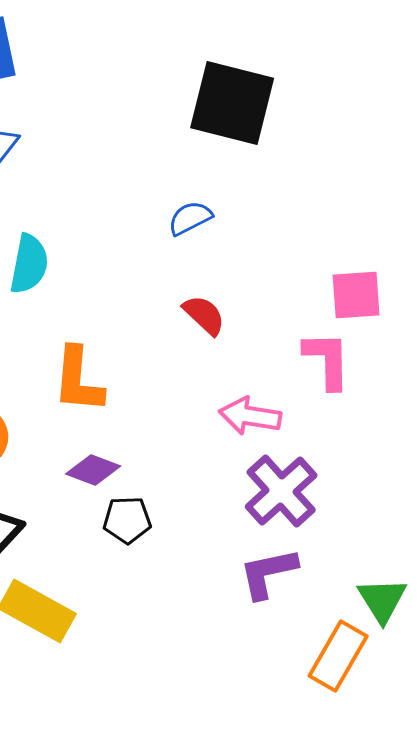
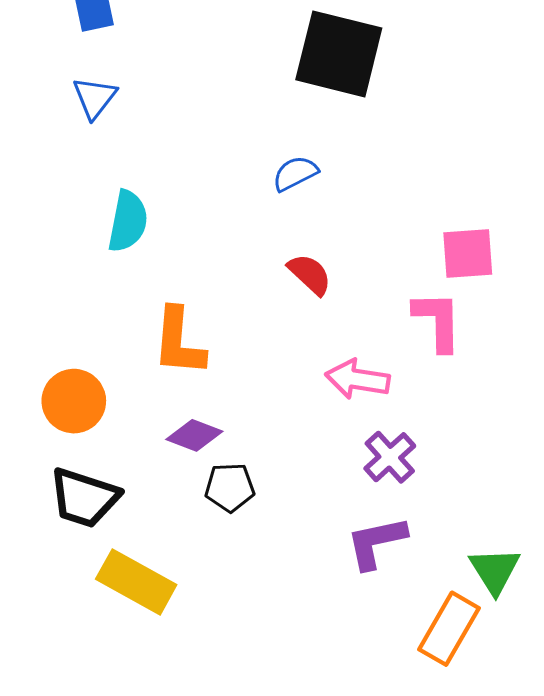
purple cross: (281, 491) -> (390, 457), size x0.7

